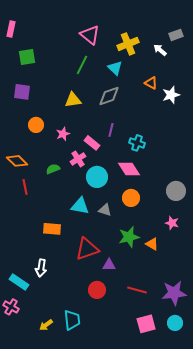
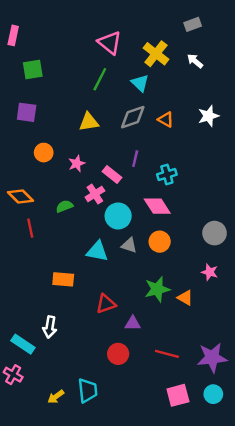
gray rectangle: (176, 35) -> (193, 24), moved
yellow cross: (128, 44) -> (156, 54), turned -30
orange triangle: (151, 83) -> (166, 120), moved
cyan cross: (137, 143) -> (167, 174), turned -35
gray triangle: (105, 210) -> (129, 245), moved
red triangle: (87, 249) -> (106, 304), size x0.7

